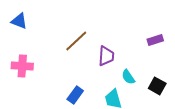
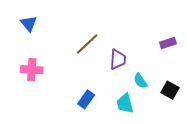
blue triangle: (19, 21) -> (29, 24), turned 30

